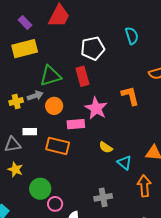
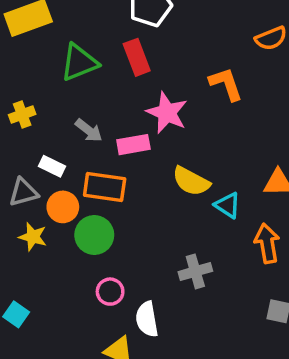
gray arrow: (35, 96) -> (89, 130), moved, turned 63
orange circle: (54, 106) -> (63, 207), moved
white rectangle: (30, 132) -> (52, 166), turned 32
yellow semicircle: (106, 147) -> (191, 181), size x1.5
green circle: (40, 189) -> (94, 235), moved

